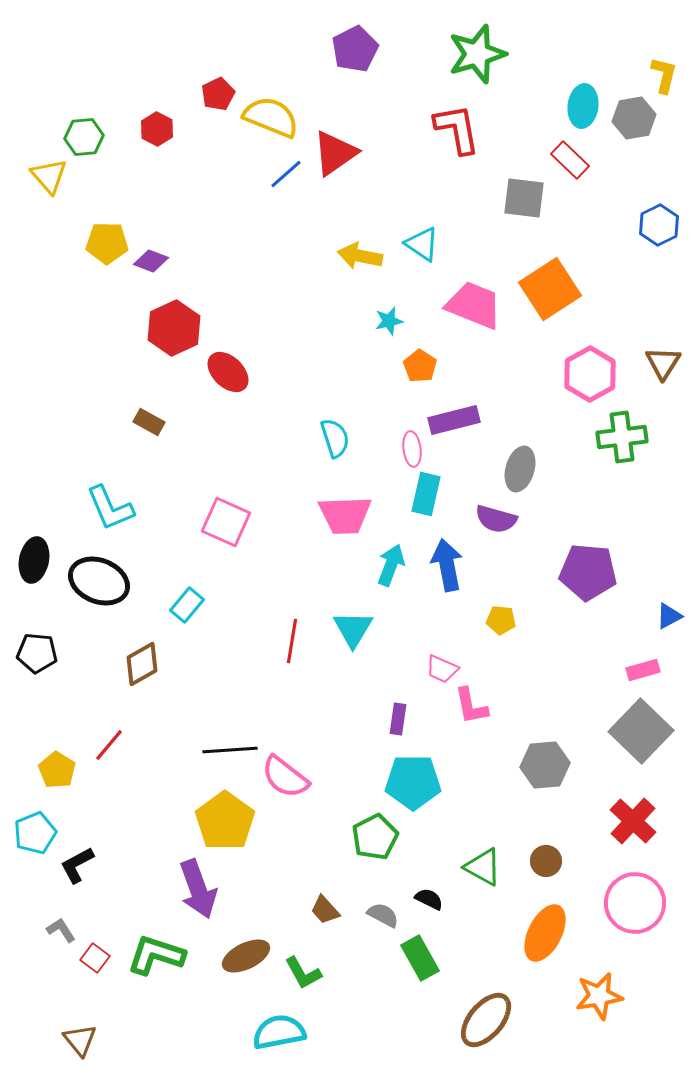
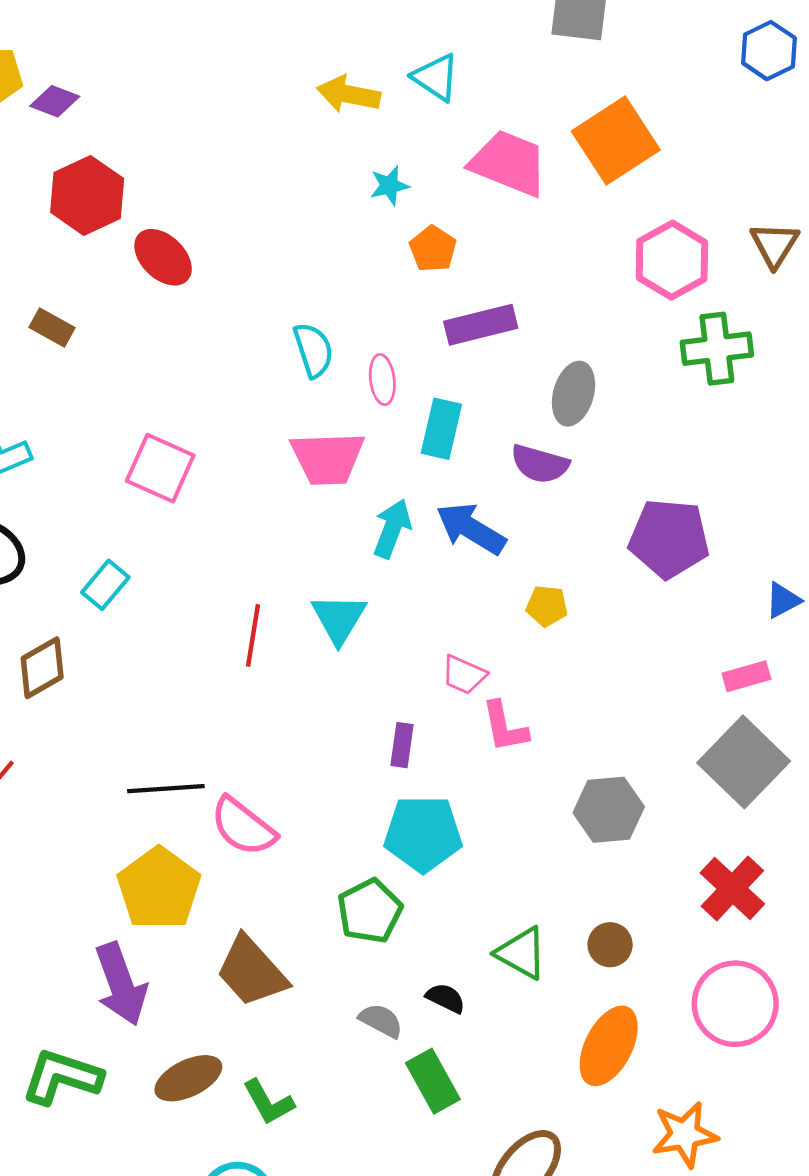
pink ellipse: (412, 449) -> (382, 380), moved
blue arrow: (447, 565) -> (471, 529), turned -48
brown trapezoid: (325, 910) -> (252, 971), moved, size x1.8

